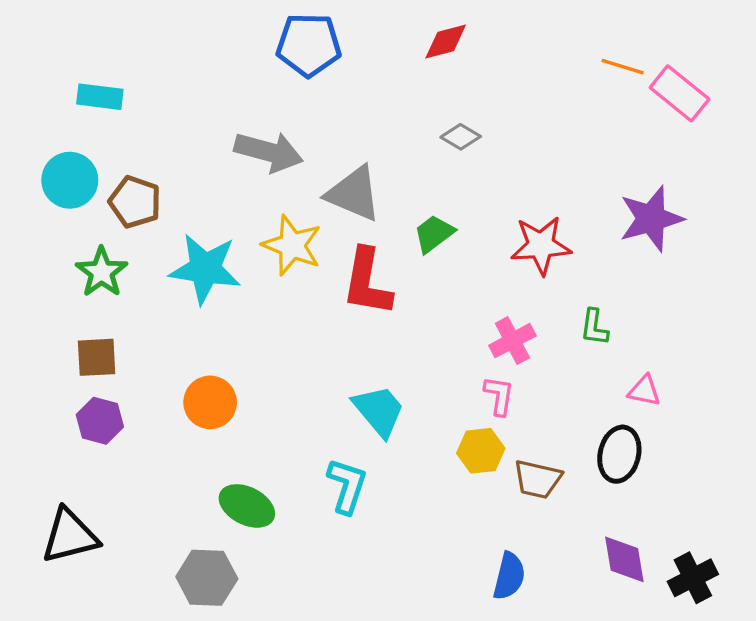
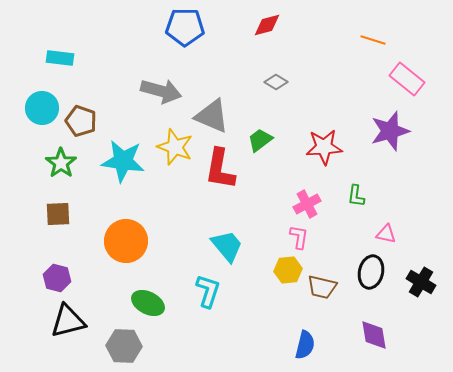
pink rectangle: (680, 93) -> (407, 79), moved
orange circle: (210, 402) -> (126, 241), size x1.4
purple hexagon: (100, 421) -> (57, 278), moved
black triangle: (70, 536) -> (68, 321), moved
black cross: (693, 578) -> (421, 282), moved, turned -32

